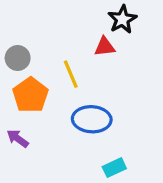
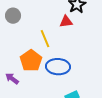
gray circle: (18, 58) -> (13, 16), moved
orange pentagon: (31, 95) -> (31, 61), moved

